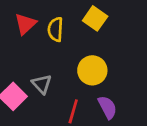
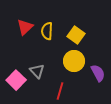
yellow square: (95, 18) -> (76, 35), moved
purple semicircle: (107, 107) -> (98, 73), moved

